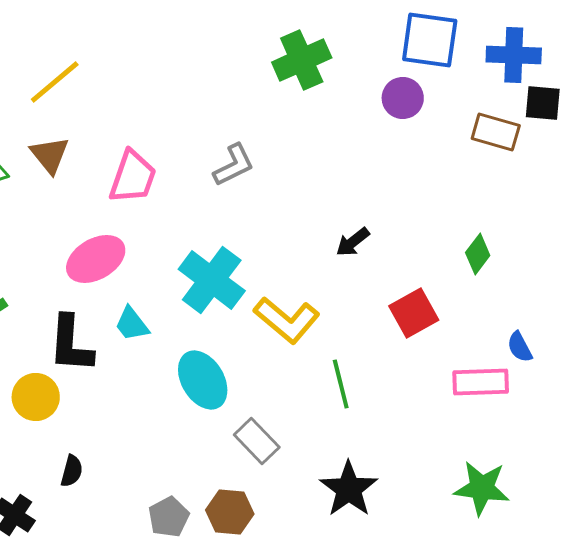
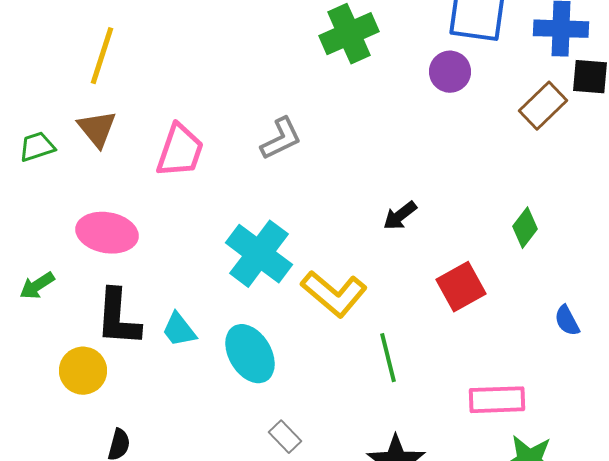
yellow line: (55, 82) -> (102, 56), turned -32
brown rectangle: (496, 132) -> (543, 106), turned -60
pink ellipse: (96, 259) -> (107, 233), moved, turned 40
cyan trapezoid: (132, 324) -> (179, 330), moved
pink rectangle: (481, 382) -> (497, 400), moved
gray rectangle: (257, 441) -> (285, 437), moved, size x0.7

